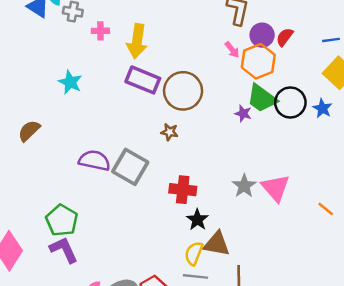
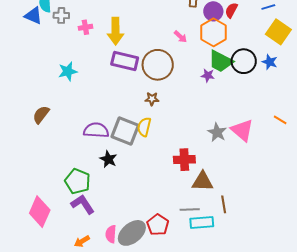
pink arrow: (232, 50) -> (180, 37), moved
cyan star: (70, 82) -> (68, 71), turned -30
red cross: (183, 190) -> (184, 160), moved
orange line: (326, 209) -> (280, 120), moved
black star: (197, 220) -> (108, 159), moved
yellow semicircle: (194, 253) -> (144, 127), moved

